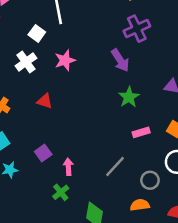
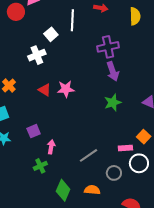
purple cross: (137, 29) -> (108, 47), moved
pink star: (65, 60) -> (66, 89), moved
pink rectangle: (141, 132) -> (125, 148), moved
orange semicircle: (140, 205) -> (92, 190), moved

